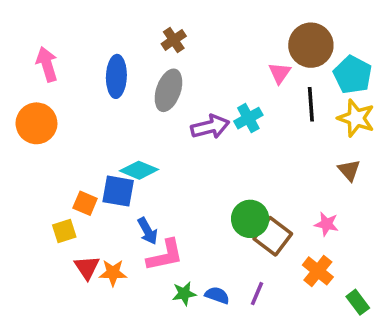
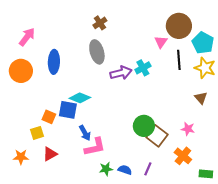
pink arrow: (47, 64) -> (27, 37), turned 54
blue ellipse: (116, 76) -> (54, 62), moved
gray ellipse: (168, 90) -> (97, 52), turned -35
red triangle: (87, 267) -> (50, 154), turned 35
orange star: (113, 273) -> (21, 157), moved
green rectangle: (358, 302) -> (206, 174), turned -48

